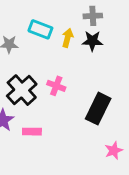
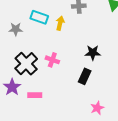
black star: (92, 41) -> (93, 53), moved
black rectangle: (98, 109) -> (85, 76), size x0.7

